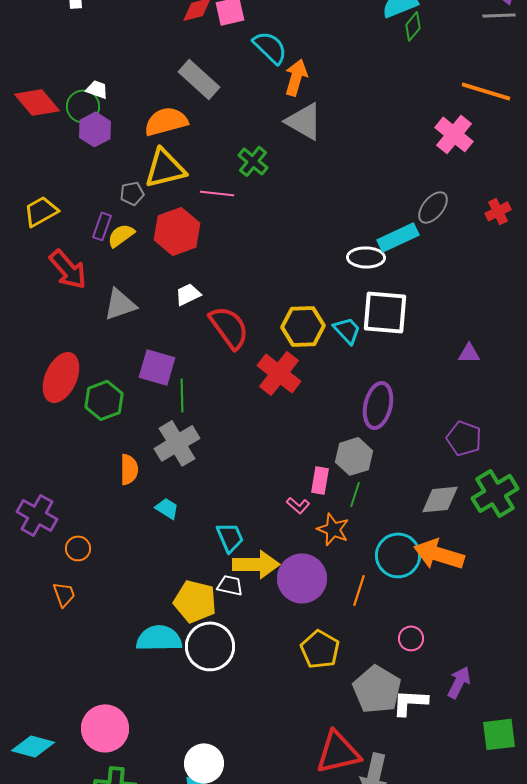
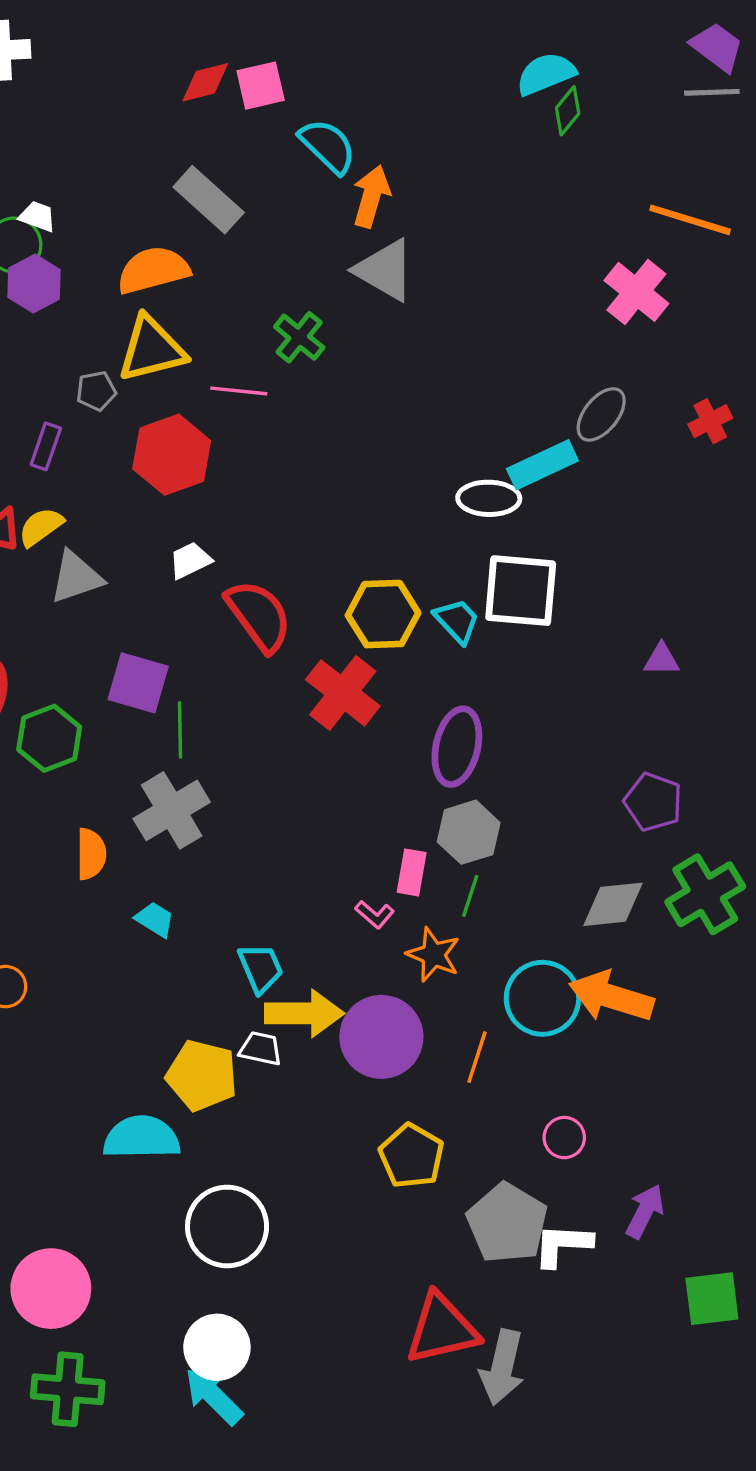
yellow semicircle: (121, 235) -> (41, 527), moved
purple ellipse: (378, 405) -> (457, 747), moved
white circle: (210, 646) -> (227, 1226), moved

